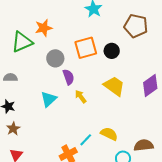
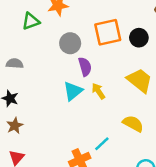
green triangle: (22, 42) -> (31, 21), size x0.7
cyan triangle: (49, 99) -> (73, 91), moved
yellow semicircle: (109, 134) -> (133, 124), moved

